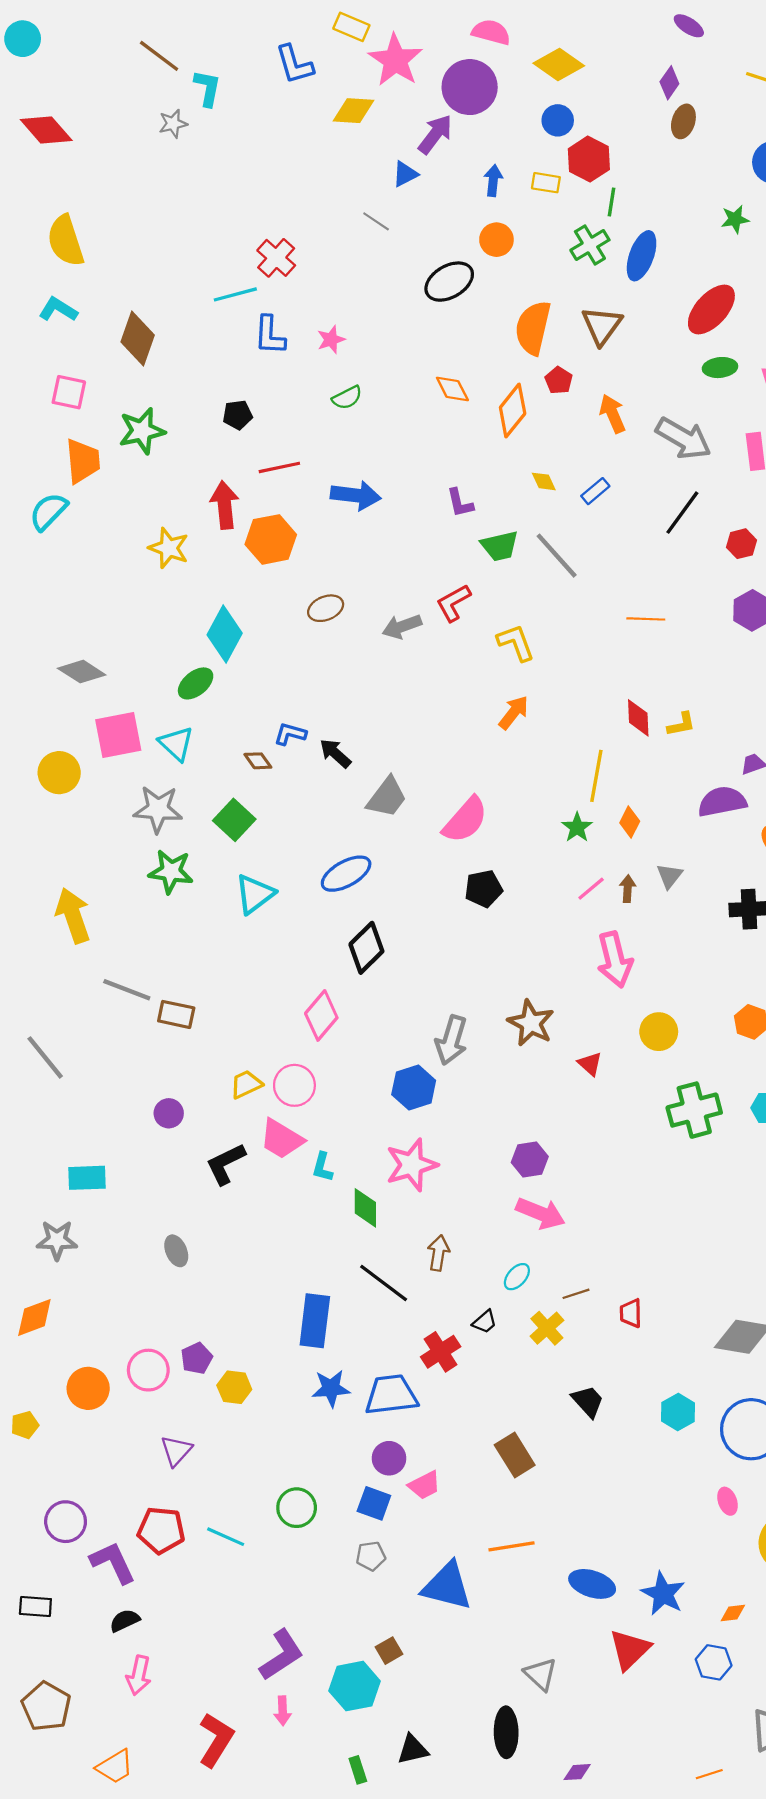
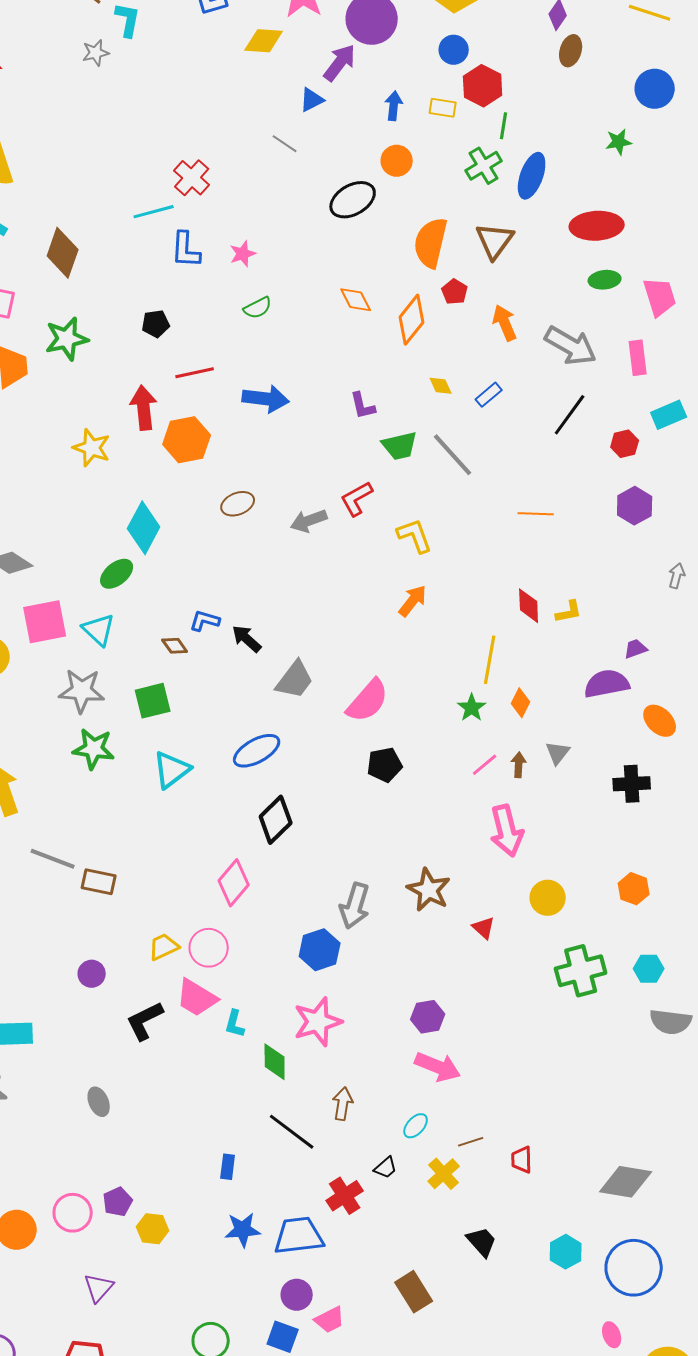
red ellipse: (711, 309) -> (597, 226), turned 45
green square: (234, 820) -> (153, 701), turned 33
blue rectangle: (315, 1321) -> (228, 1167), size x0.5

